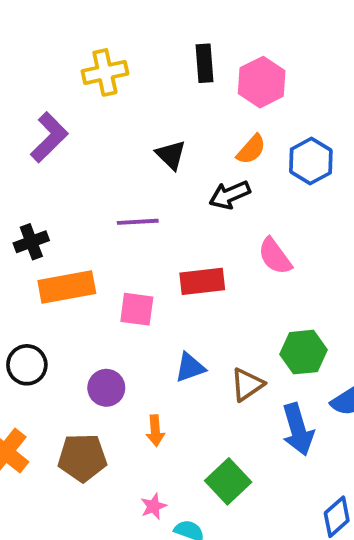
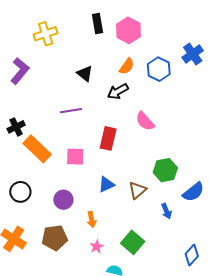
red rectangle: (202, 281) -> (108, 138), turned -65
orange rectangle: (67, 287) -> (37, 149), turned 60
blue arrow: (298, 429) -> (166, 211), size x0.6
pink star: (154, 506) -> (97, 246), moved

